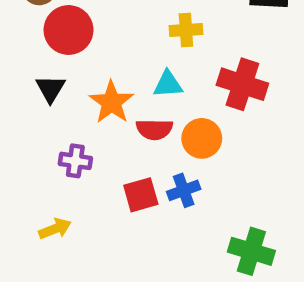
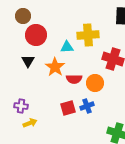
yellow cross: (186, 30) -> (88, 35), size x1.5
cyan triangle: (168, 84) -> (67, 47), moved
purple cross: (75, 161) -> (21, 106), moved

